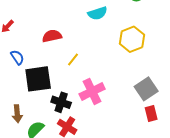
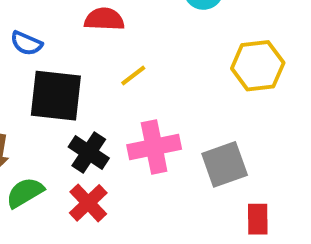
blue semicircle: (17, 57) -> (26, 43), turned 133
gray square: (146, 89) -> (225, 164), moved

